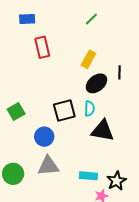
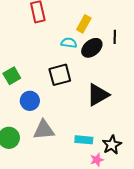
cyan semicircle: (89, 109) -> (69, 43), moved, turned -84
black triangle: (102, 131) -> (98, 95), turned -40
blue circle: (44, 137) -> (30, 101), moved

